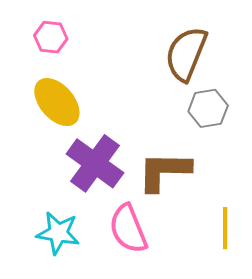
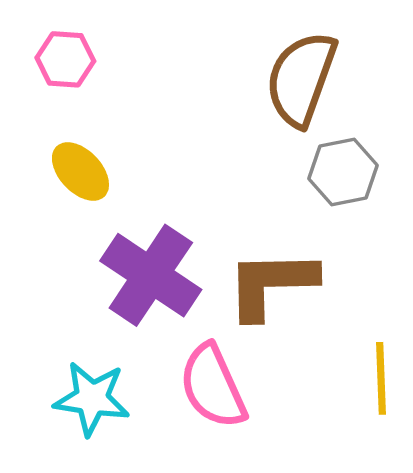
yellow ellipse: (57, 102) -> (80, 172), size x0.7

